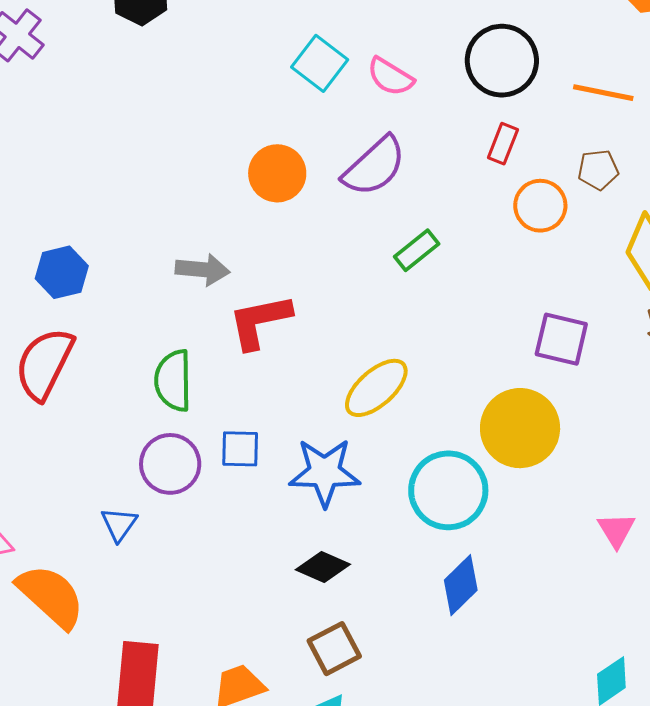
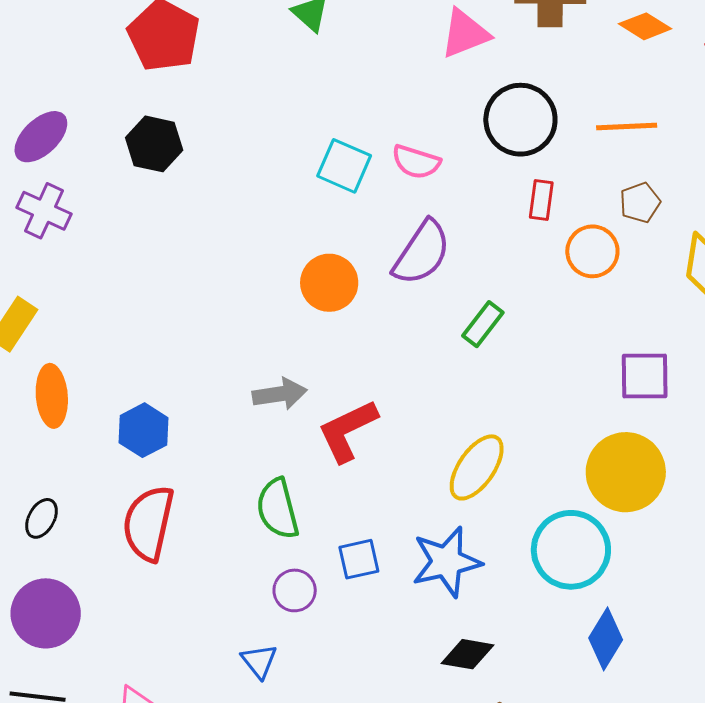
purple circle: (170, 464) -> (295, 590), size x0.7

